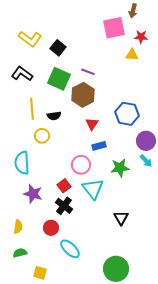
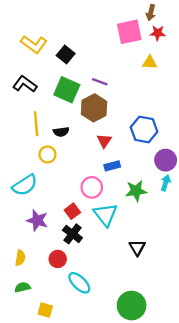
red star: (141, 37) -> (158, 33), moved
cyan arrow: (146, 161) -> (166, 183), turned -120
cyan semicircle: (22, 163) -> (25, 185), turned -120

